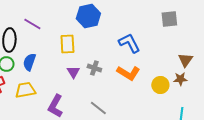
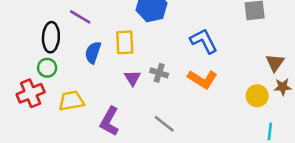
blue semicircle: (29, 62) -> (93, 52), moved
brown star: (180, 79) -> (283, 87), moved
yellow circle: (160, 85) -> (257, 96), moved

